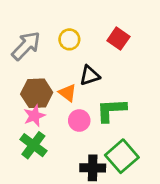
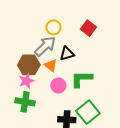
gray arrow: (26, 46) -> (45, 46), moved
green cross: (33, 145) -> (25, 102), turned -30

